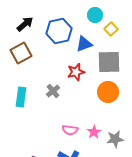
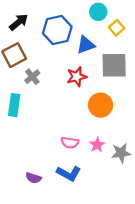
gray cross: (53, 91) -> (32, 77), moved
orange circle: (108, 92) -> (101, 105), moved

